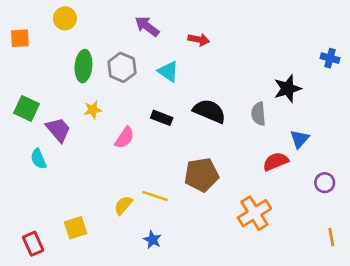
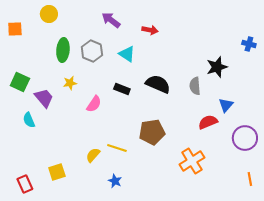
purple circle: (325, 183) -> (245, 138), size x1.6

